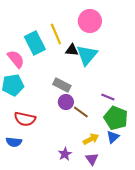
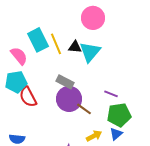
yellow line: (56, 34) -> (56, 44), moved
purple circle: (66, 102) -> (69, 99), size x1.6
green pentagon: (116, 118) -> (119, 115), turned -30
red semicircle: (25, 119) -> (28, 97), moved, turned 50

